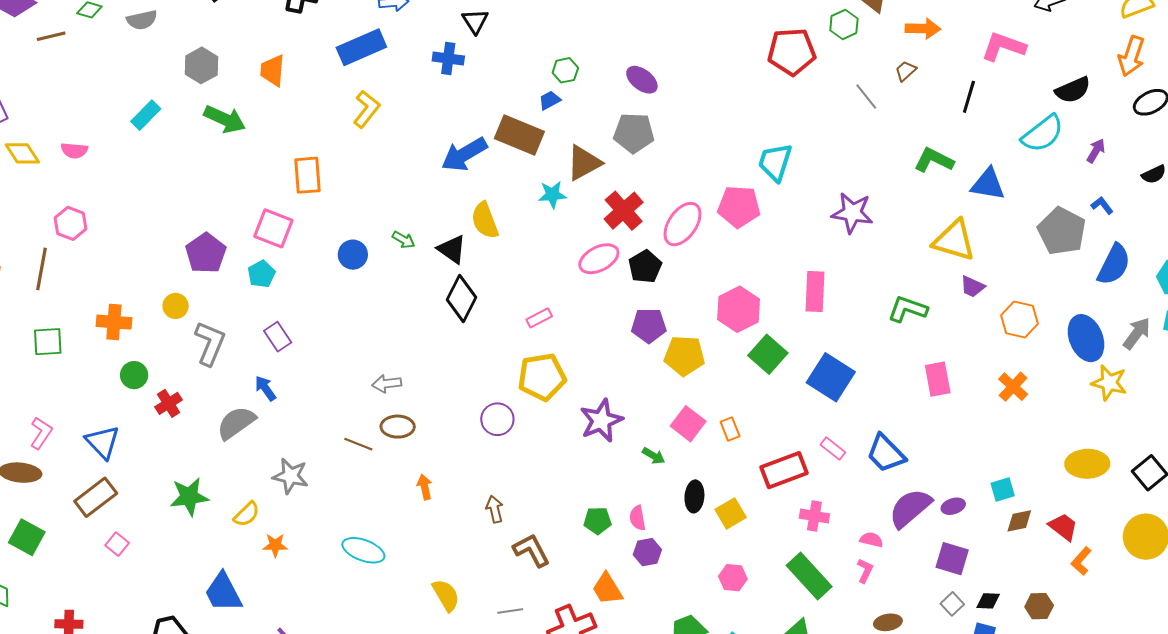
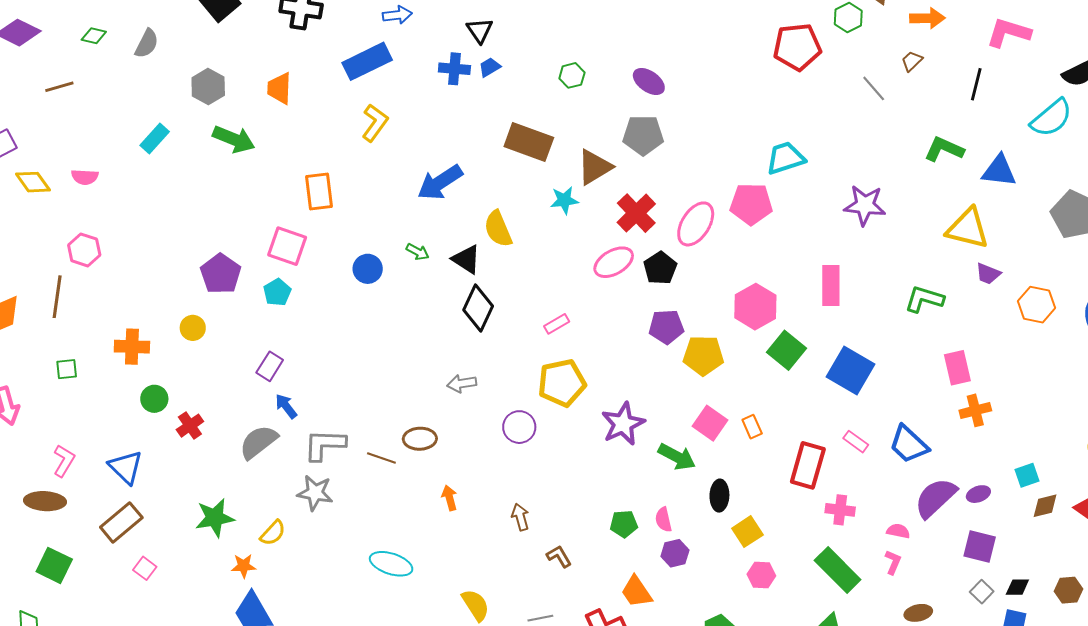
gray semicircle: (142, 20) -> (147, 44), turned -48
brown line: (51, 36) -> (59, 87), moved
blue trapezoid: (550, 100) -> (490, 67), moved
blue arrow: (464, 154) -> (440, 182), moved
cyan trapezoid: (775, 162) -> (785, 158), turned 57
purple rectangle: (278, 337) -> (270, 366), moved, turned 68
green square: (48, 342) -> (67, 369), size x0.7
gray L-shape: (210, 343) -> (325, 445), moved, turned -108
gray arrow: (387, 384) -> (462, 383), moved
orange cross: (1013, 387) -> (975, 410), moved, turned 36
green arrow: (654, 456) -> (677, 457), size x1.6
red rectangle: (784, 470) -> (808, 465), turned -51
yellow square: (731, 513) -> (747, 532), moved
orange star: (275, 545) -> (244, 566), moved
brown L-shape: (531, 550) -> (559, 556), size x0.7

